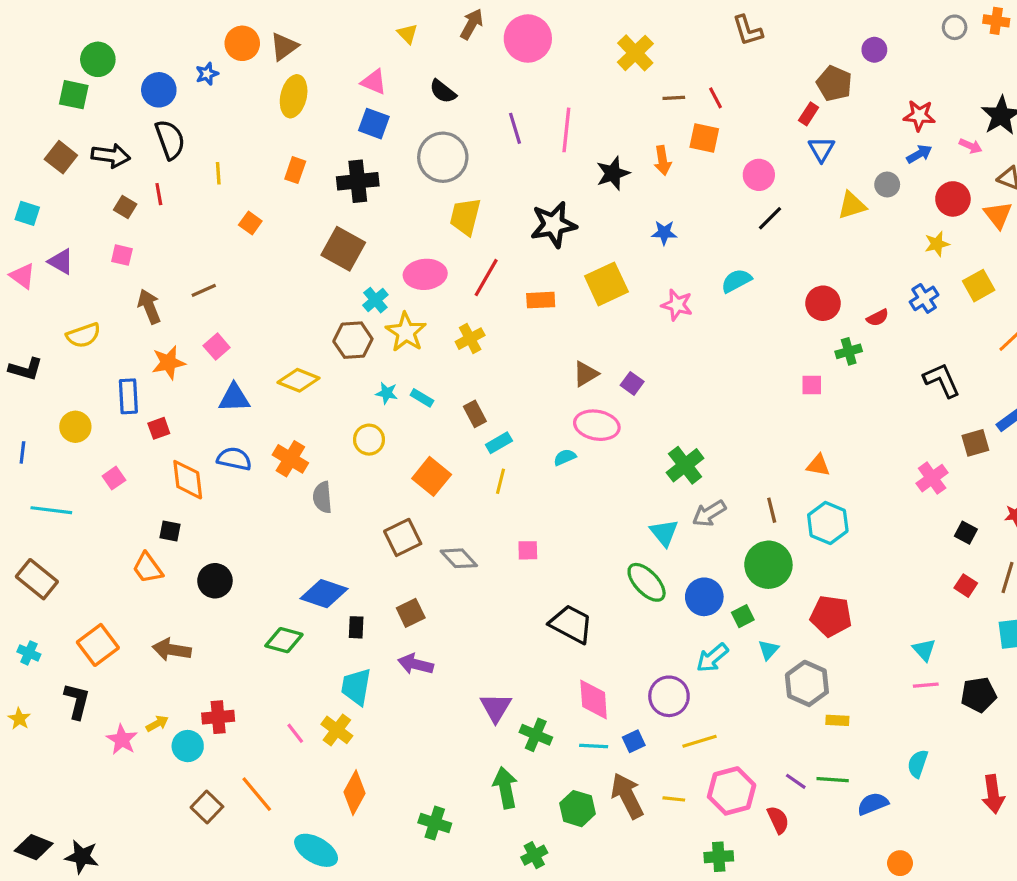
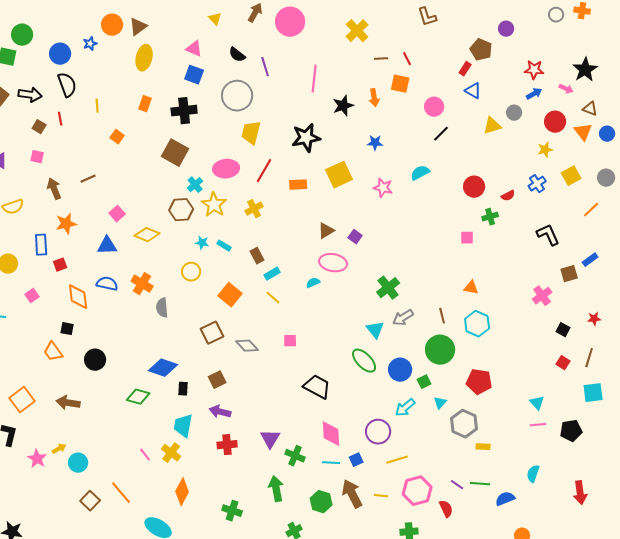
purple line: (515, 128) -> (265, 67), moved
blue triangle: (821, 149) -> (473, 91), turned -30
pink square: (217, 347) -> (117, 214), moved
yellow line: (501, 481) -> (273, 298), turned -63
red cross: (218, 717) -> (227, 445), moved

